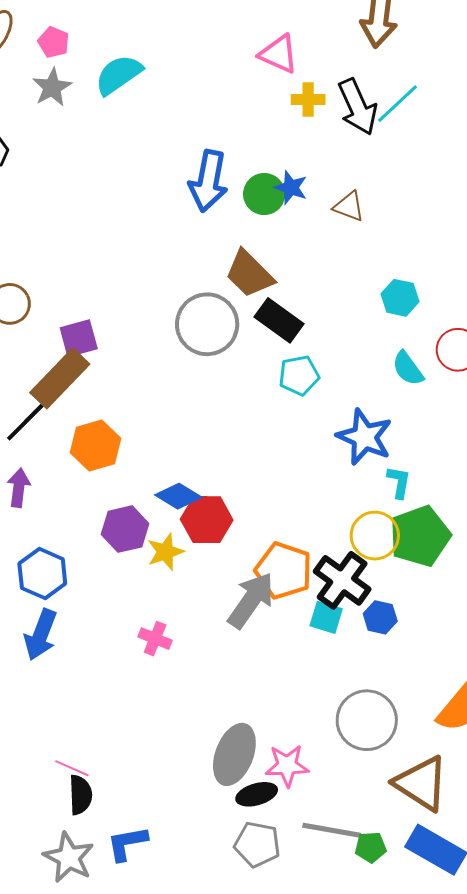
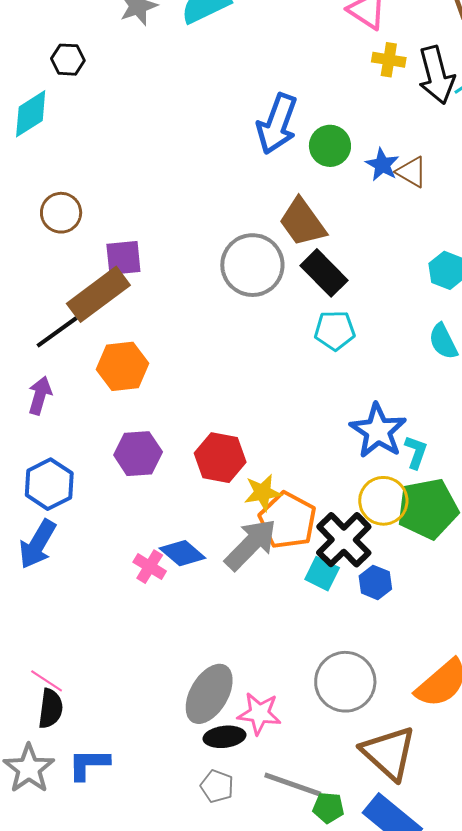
blue star: (291, 188) -> (382, 165), moved
blue star: (364, 437) -> (378, 431), moved
blue diamond: (178, 496) -> (182, 553), moved
yellow star: (165, 552) -> (263, 493), moved
gray pentagon: (257, 844) -> (217, 786), size x0.7

